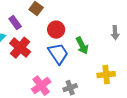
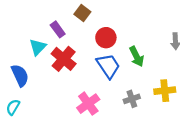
gray cross: (70, 88) -> (132, 99), moved

